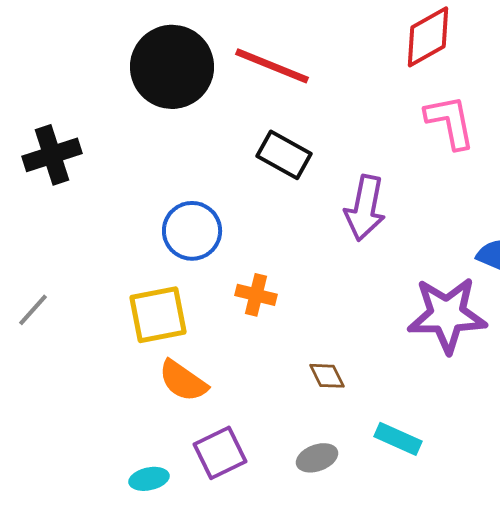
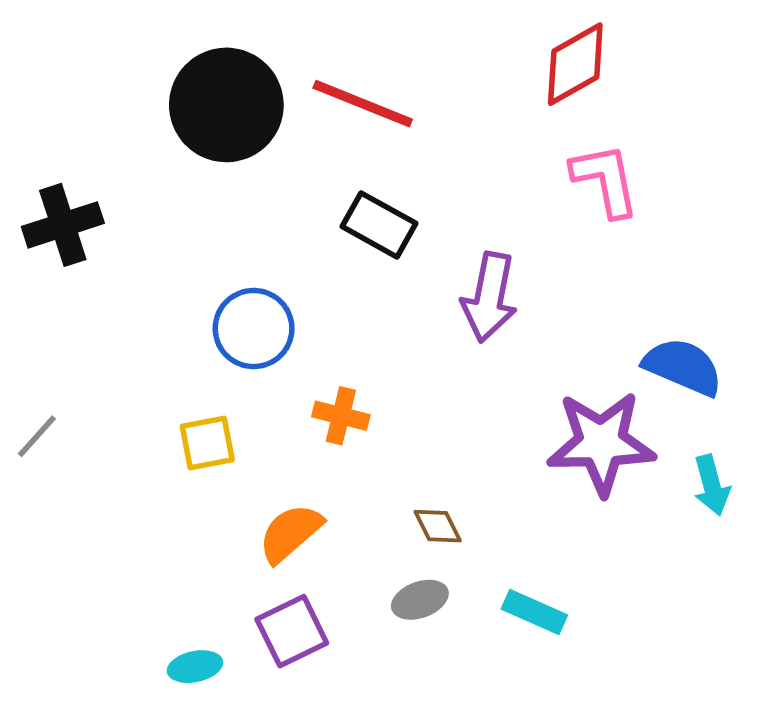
yellow square: (158, 315) -> (207, 443), size x0.7
orange semicircle: (183, 381) -> (290, 533), moved, turned 104
gray ellipse: (317, 458) -> (420, 600), moved

